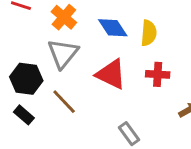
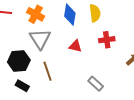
blue diamond: (113, 28) -> (70, 15), turned 55
red triangle: (111, 74) -> (75, 46), size x0.6
brown line: (64, 102) -> (47, 71), turned 36

